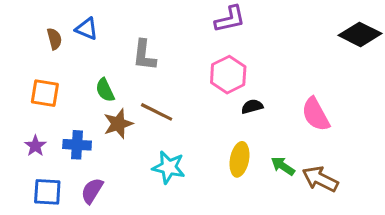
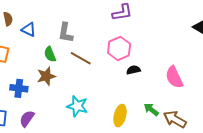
blue triangle: (87, 29) -> (29, 30), moved
green semicircle: (105, 90) -> (50, 54), moved
brown line: (157, 112) -> (81, 58), moved
yellow ellipse: (239, 159) -> (120, 116), moved

